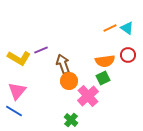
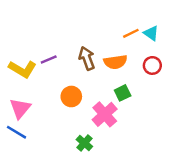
orange semicircle: (105, 61) -> (115, 62), moved
brown arrow: (63, 64) -> (87, 58), moved
orange circle: (69, 81) -> (71, 96), moved

